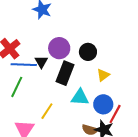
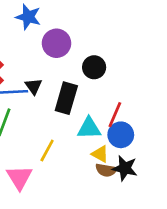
purple circle: (59, 48) -> (56, 43), moved
yellow triangle: (103, 75) -> (100, 154), moved, turned -48
red line: (115, 114) -> (115, 115), moved

